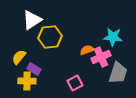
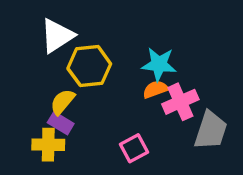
cyan star: (113, 37) -> (159, 64), moved
yellow semicircle: (19, 57) -> (63, 102), moved

